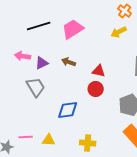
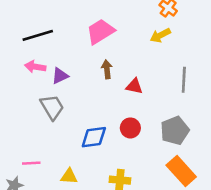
black line: (39, 26) -> (38, 35), moved
brown arrow: (69, 62) -> (107, 69), moved, turned 64
red circle: (96, 89) -> (130, 128), moved
pink line: (26, 137) -> (31, 163), moved

